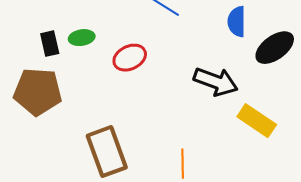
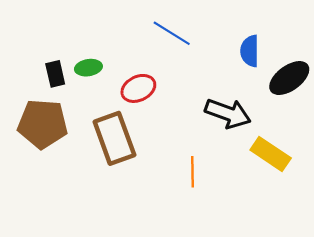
brown rectangle: (107, 152) -> (114, 138), moved
orange line: (183, 164) -> (192, 172), moved

